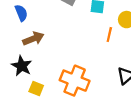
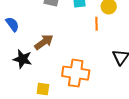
brown arrow: (33, 39) -> (44, 42), moved
black star: (22, 66) -> (22, 59), moved

